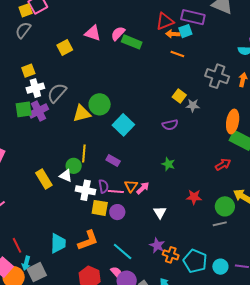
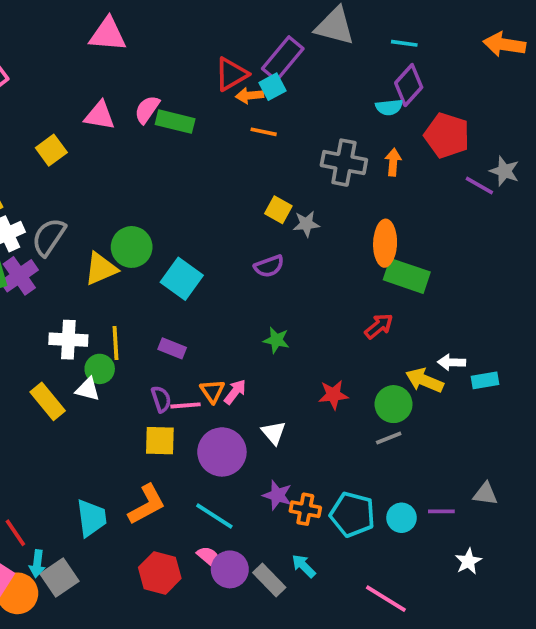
purple rectangle: (193, 17) -> (283, 59), turned -55
white cross: (86, 190) -> (68, 340), moved
purple circle: (117, 212) -> (222, 452), moved, size x1.6

